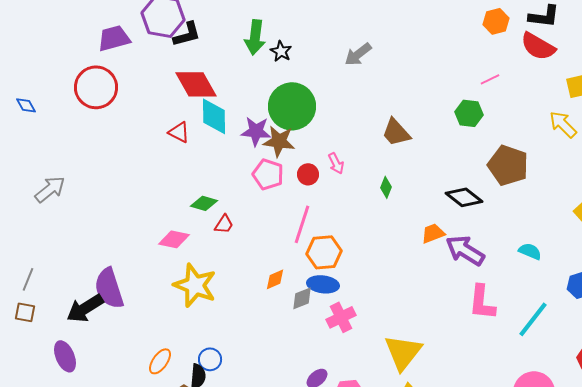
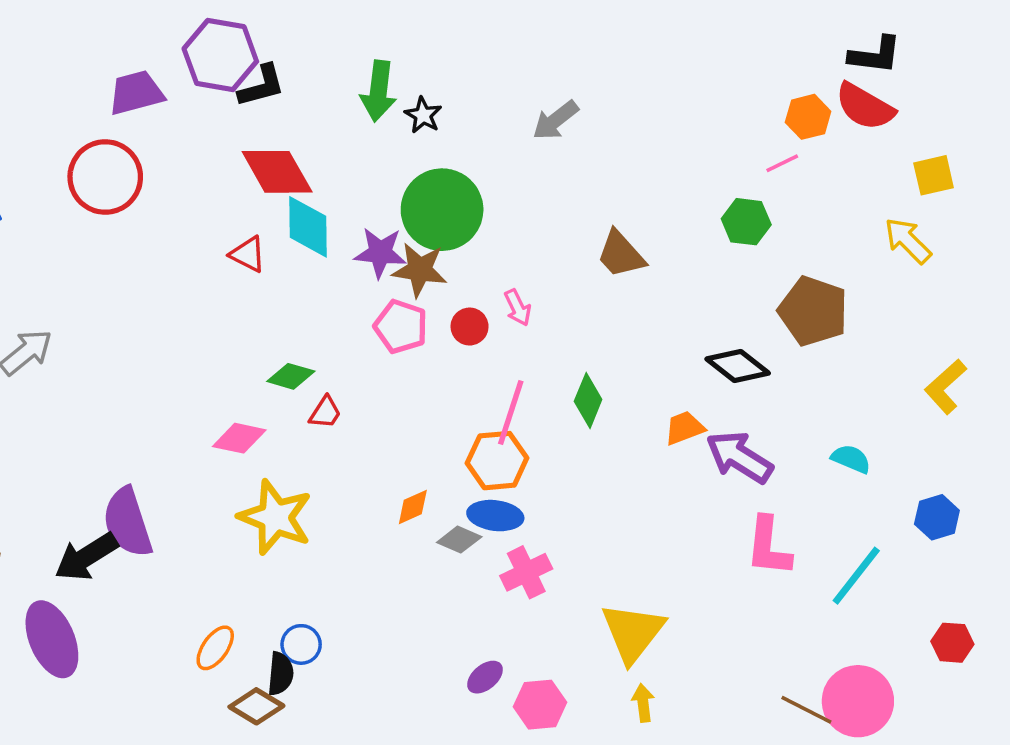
orange hexagon: (496, 21) -> (808, 117), moved
green diamond: (386, 187) -> (588, 400), moved, size x1.4
pink line: (302, 224) -> (511, 412), moved
gray diamond: (302, 298) -> (459, 540), turned 45
purple ellipse: (65, 356) -> (52, 639), size x1.4

